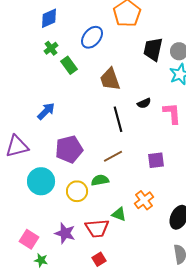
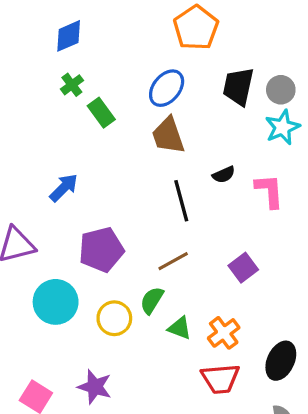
blue ellipse: (92, 37) -> (167, 88), moved
purple square: (156, 160) -> (243, 268), turned -30
green semicircle: (100, 180) -> (152, 300), turned -48
green triangle: (119, 214) -> (180, 328), moved
red trapezoid: (97, 228) -> (220, 379), moved

